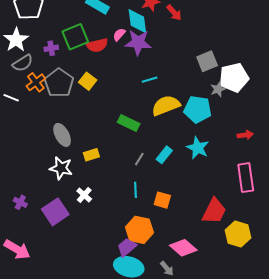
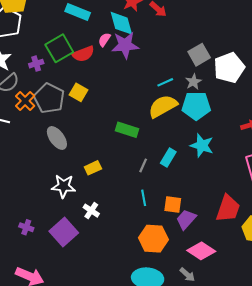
cyan line: (150, 80) -> (165, 82), moved
gray star: (218, 89) -> (193, 82), moved
gray ellipse: (62, 135) -> (57, 138), moved
purple trapezoid: (127, 247) -> (186, 219), moved

